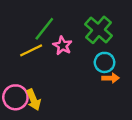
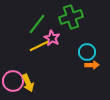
green cross: (98, 30) -> (71, 17), moved, turned 30
yellow line: (31, 50) -> (39, 46), moved

